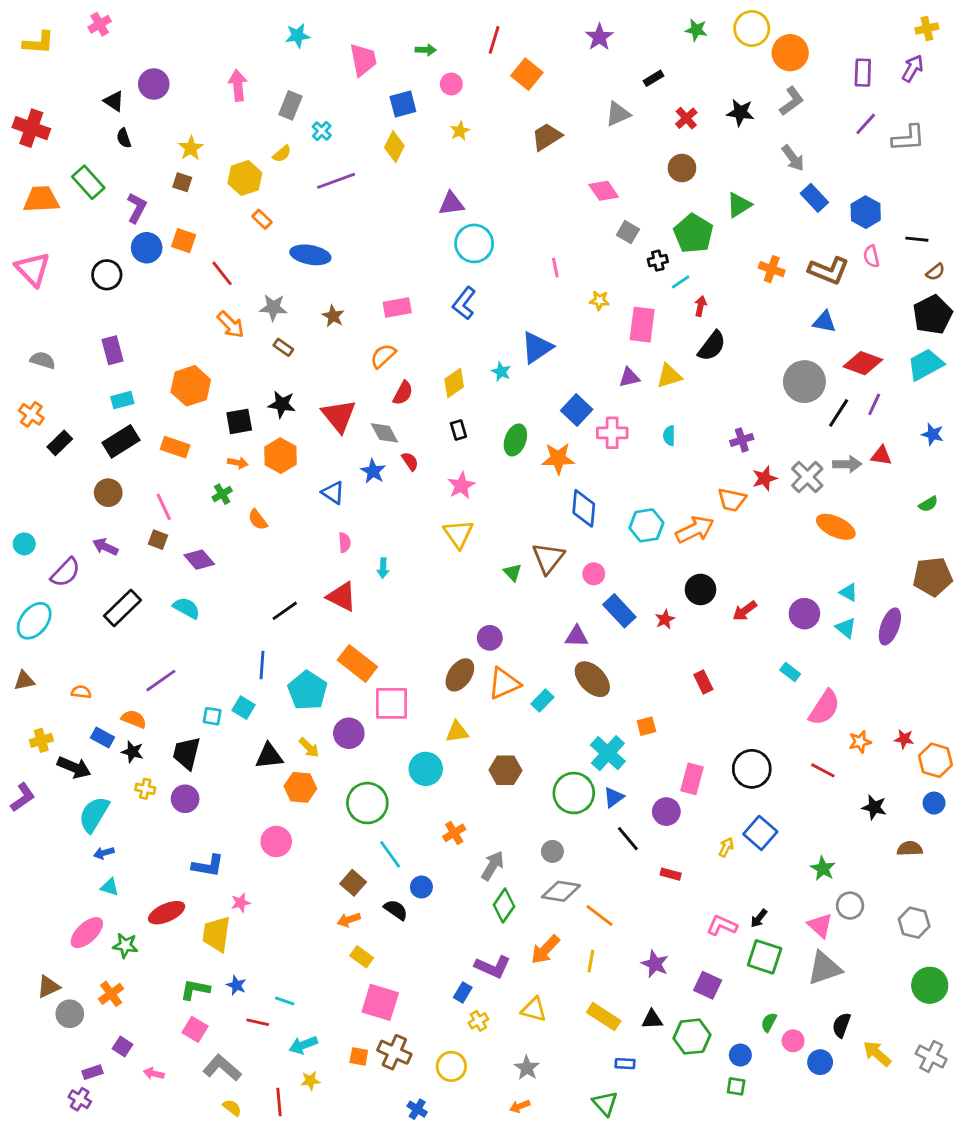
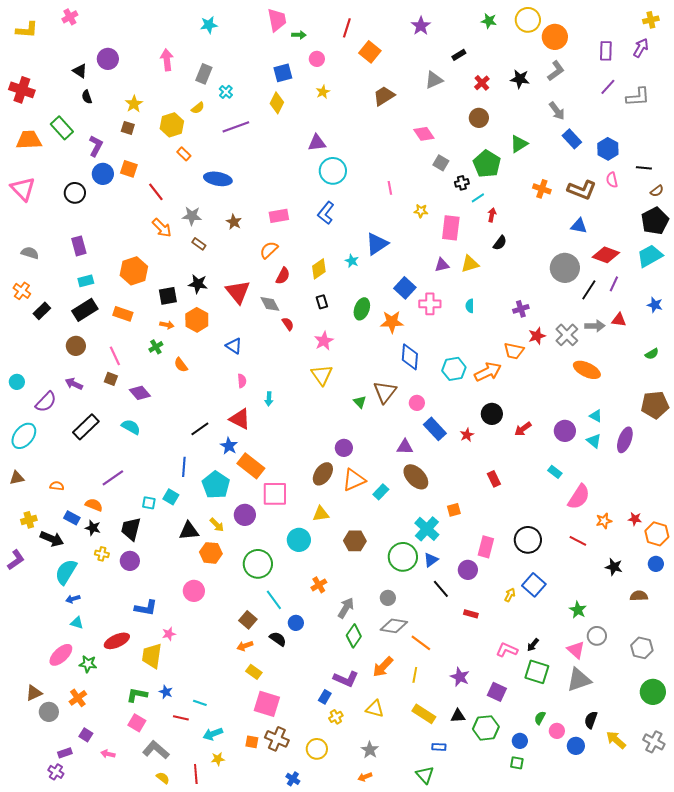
pink trapezoid: (363, 60) -> (277, 20), moved
black semicircle: (712, 346) -> (500, 243), size x0.7
blue star: (373, 471) -> (229, 446), moved

